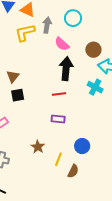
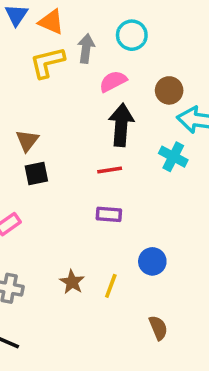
pink semicircle: (62, 44) -> (113, 81), turned 112
brown star: (38, 147) -> (72, 282), moved
brown semicircle: (73, 171) -> (158, 328), moved, turned -48

